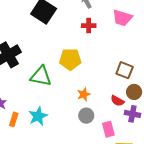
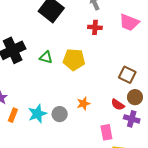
green triangle: (41, 76) -> (46, 57), moved, size x0.6
orange star: (84, 94) -> (83, 104), moved
gray circle: (86, 116) -> (60, 114), moved

